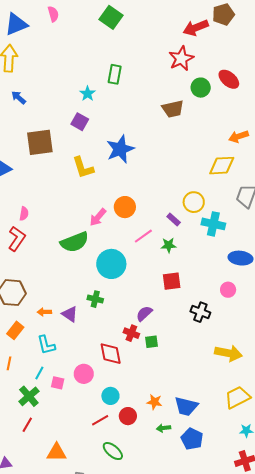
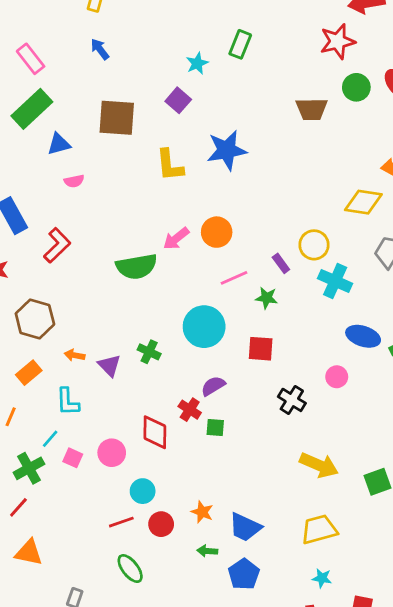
pink semicircle: (24, 214) -> (74, 181), moved, turned 56
cyan circle: (111, 264) -> (204, 327), moved
orange triangle: (57, 452) -> (29, 553), moved

